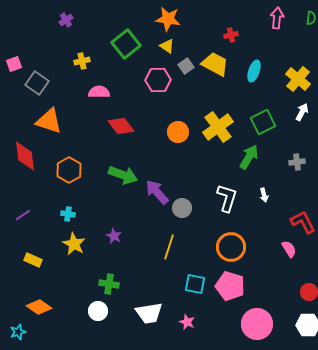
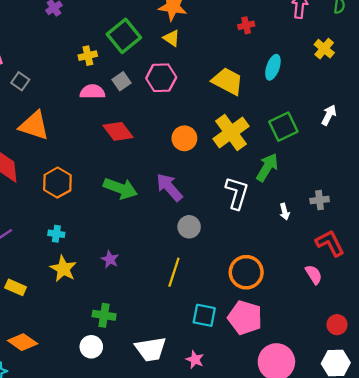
yellow cross: (82, 61) -> (88, 56), moved
yellow trapezoid: (215, 64) -> (228, 81), moved
gray square: (186, 66) -> (122, 81), moved
yellow cross: (298, 79) -> (324, 49), moved, size x0.7
gray square: (37, 83) -> (20, 81), size x0.7
gray cross: (297, 162) -> (320, 200), moved
purple arrow: (157, 192) -> (169, 187), moved
white L-shape: (227, 198) -> (237, 193), moved

